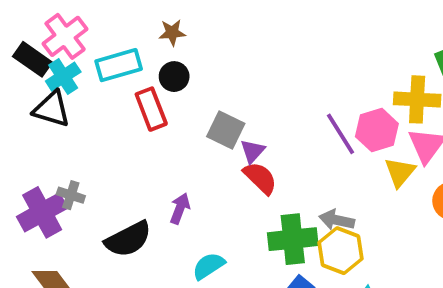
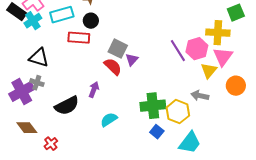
black triangle: (52, 109) -> (39, 58), moved
red rectangle: (151, 109) -> (79, 38), turned -65
red semicircle: (260, 178) -> (113, 67), moved
gray arrow: (337, 220) -> (200, 96), moved

